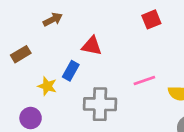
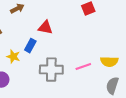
pink line: (144, 81) -> (83, 67), moved

